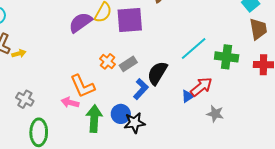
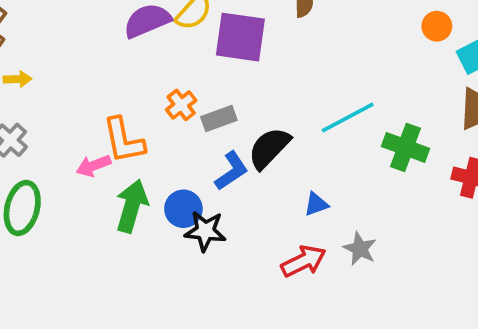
yellow arrow: (19, 54) -> (17, 79), moved
red arrow: (201, 87) -> (304, 261), moved
pink arrow: (70, 102) -> (94, 166), turned -48

